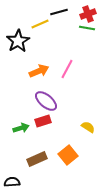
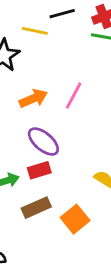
yellow line: (40, 24) -> (35, 31), turned 36
brown rectangle: (37, 159) -> (36, 208), moved

